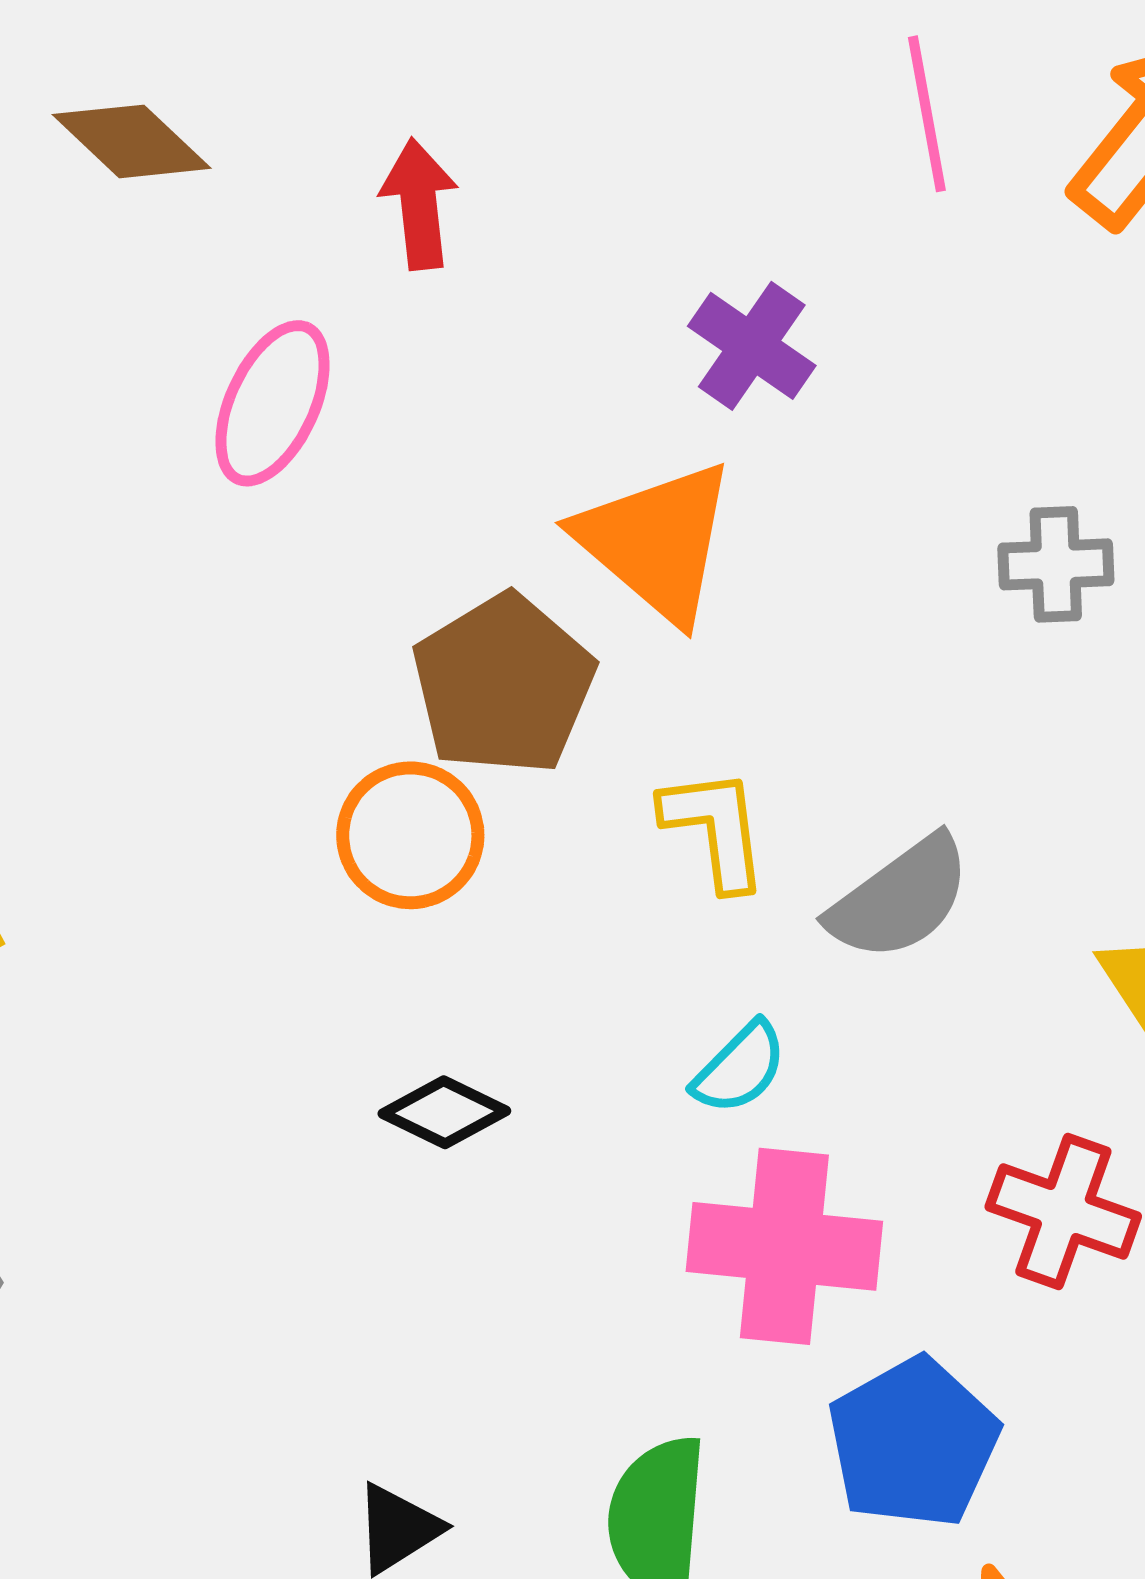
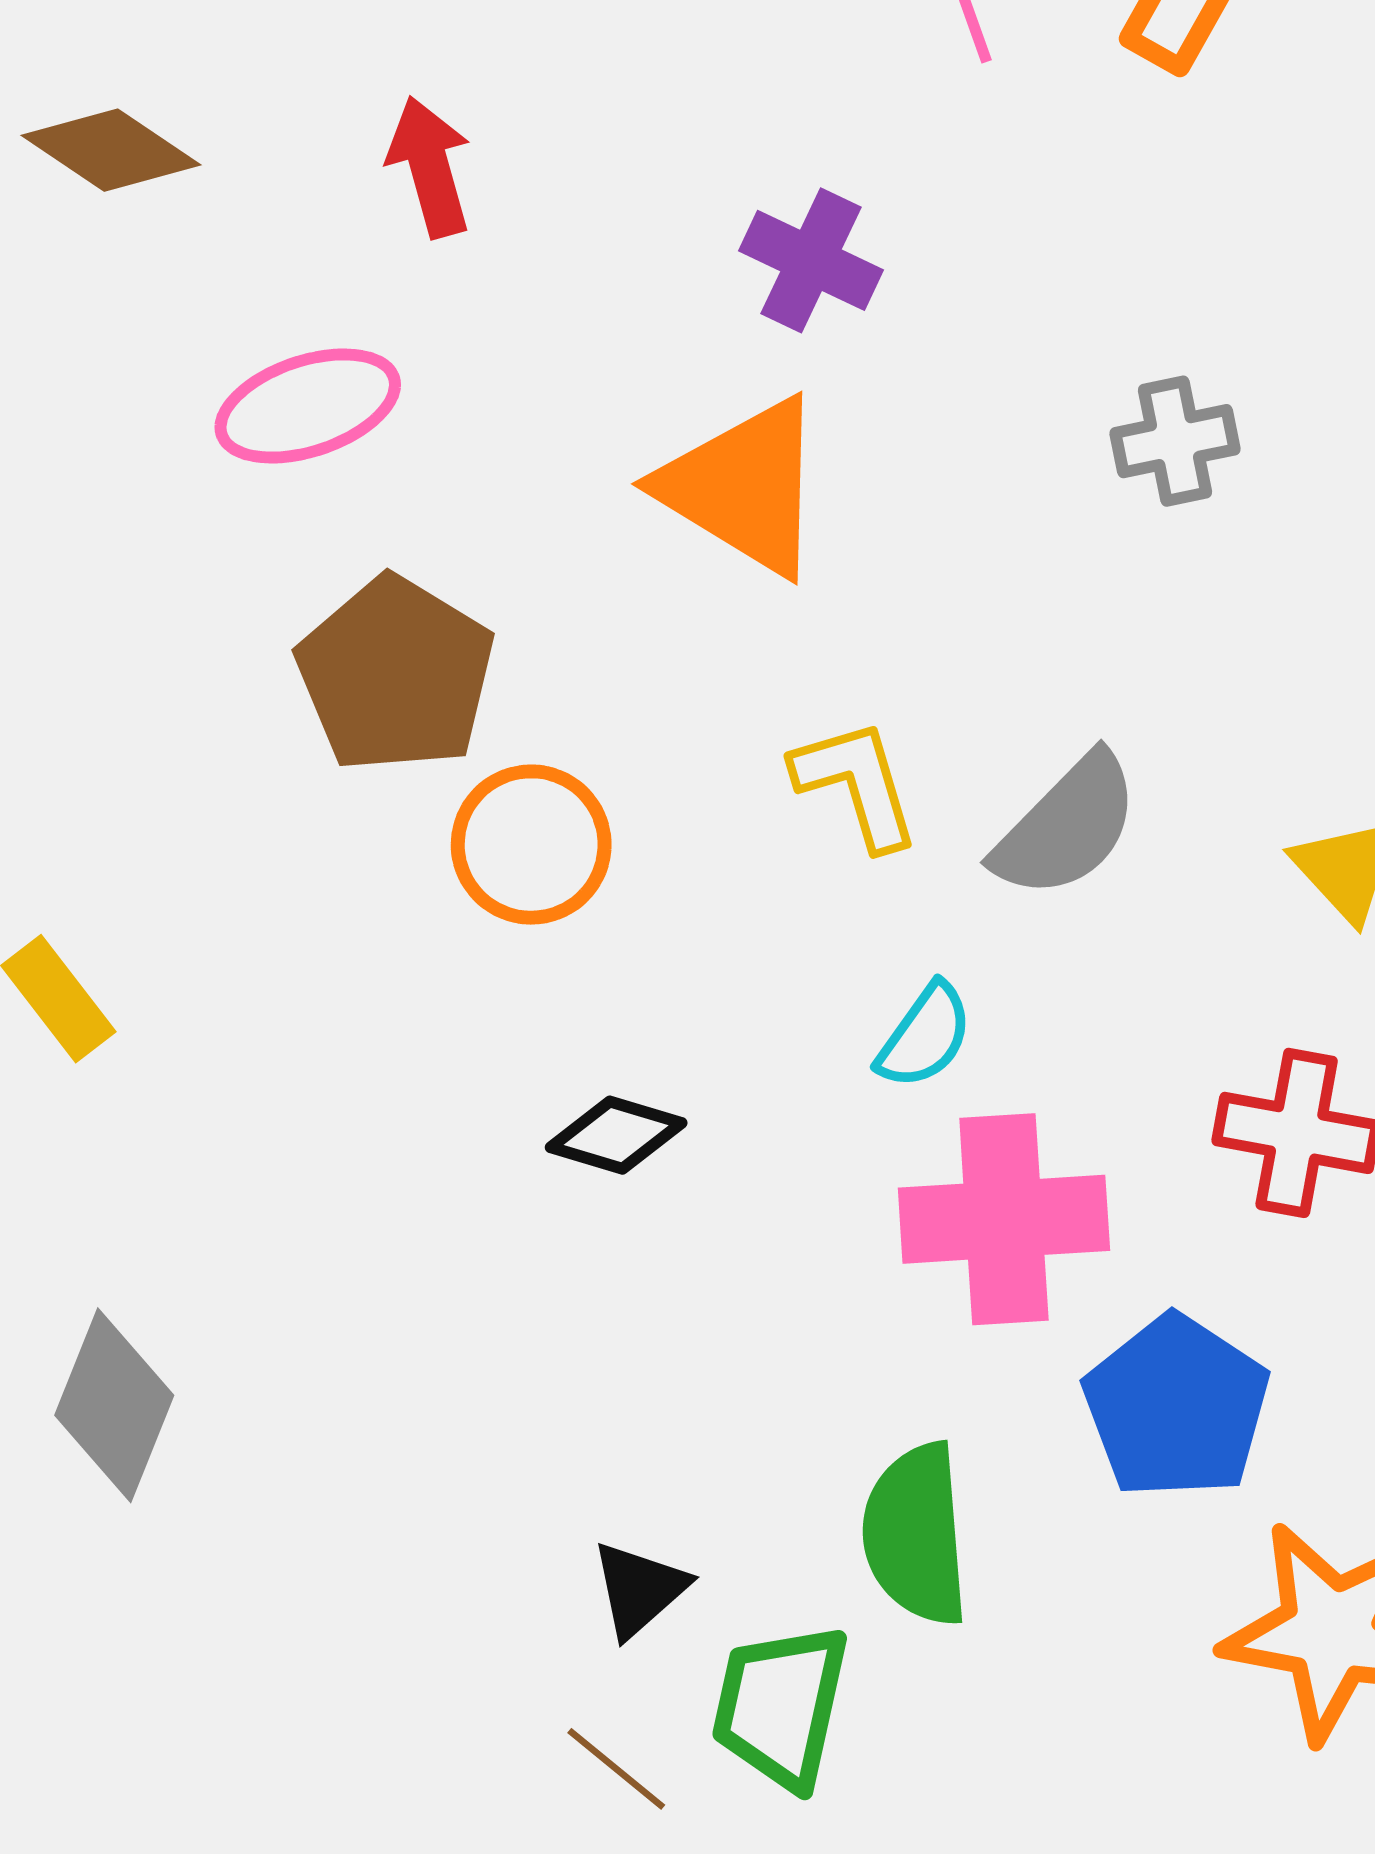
pink ellipse: (272, 403) -> (308, 406), turned 56
brown pentagon: (504, 685) -> (396, 674), moved

